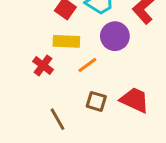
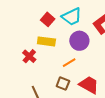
orange line: (87, 65) -> (69, 63), moved

